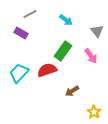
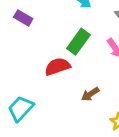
cyan trapezoid: (19, 73) -> (21, 109), moved

